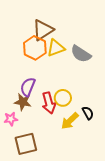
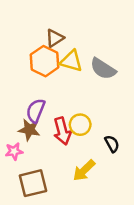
brown triangle: (43, 30) -> (55, 38), size x0.7
yellow triangle: (56, 48) -> (71, 61), turned 36
yellow arrow: (70, 121) -> (84, 170), moved

